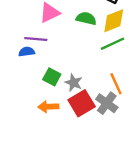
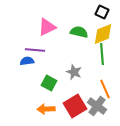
green line: (112, 44) -> (102, 54), turned -70
gray star: (74, 83) -> (74, 72), moved

